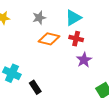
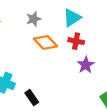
orange diamond: (49, 39) -> (46, 43), turned 35

